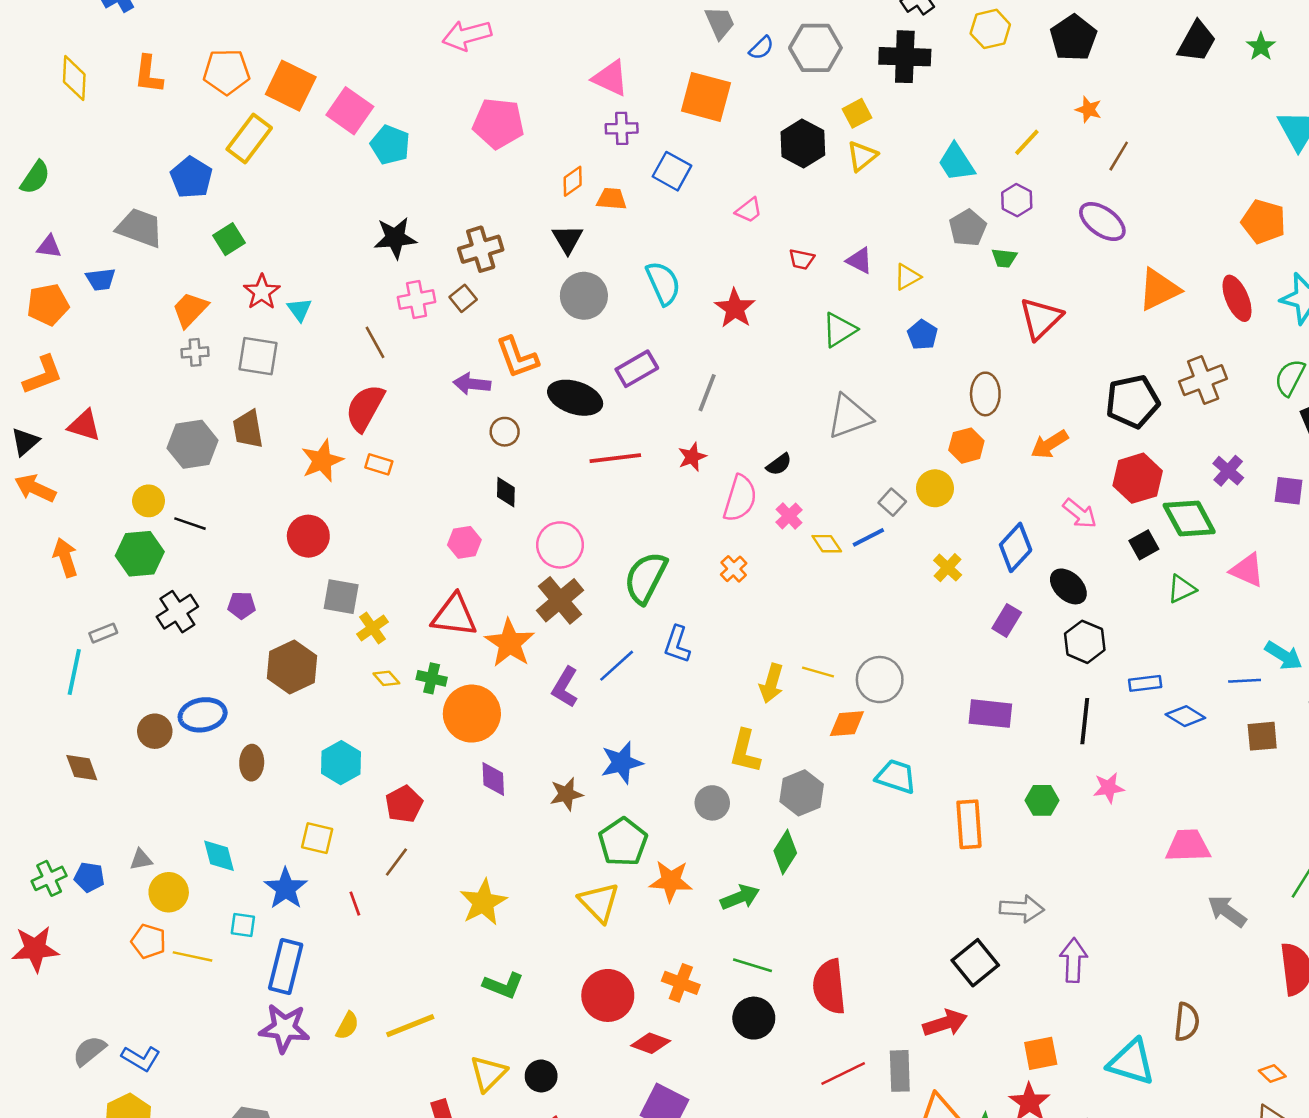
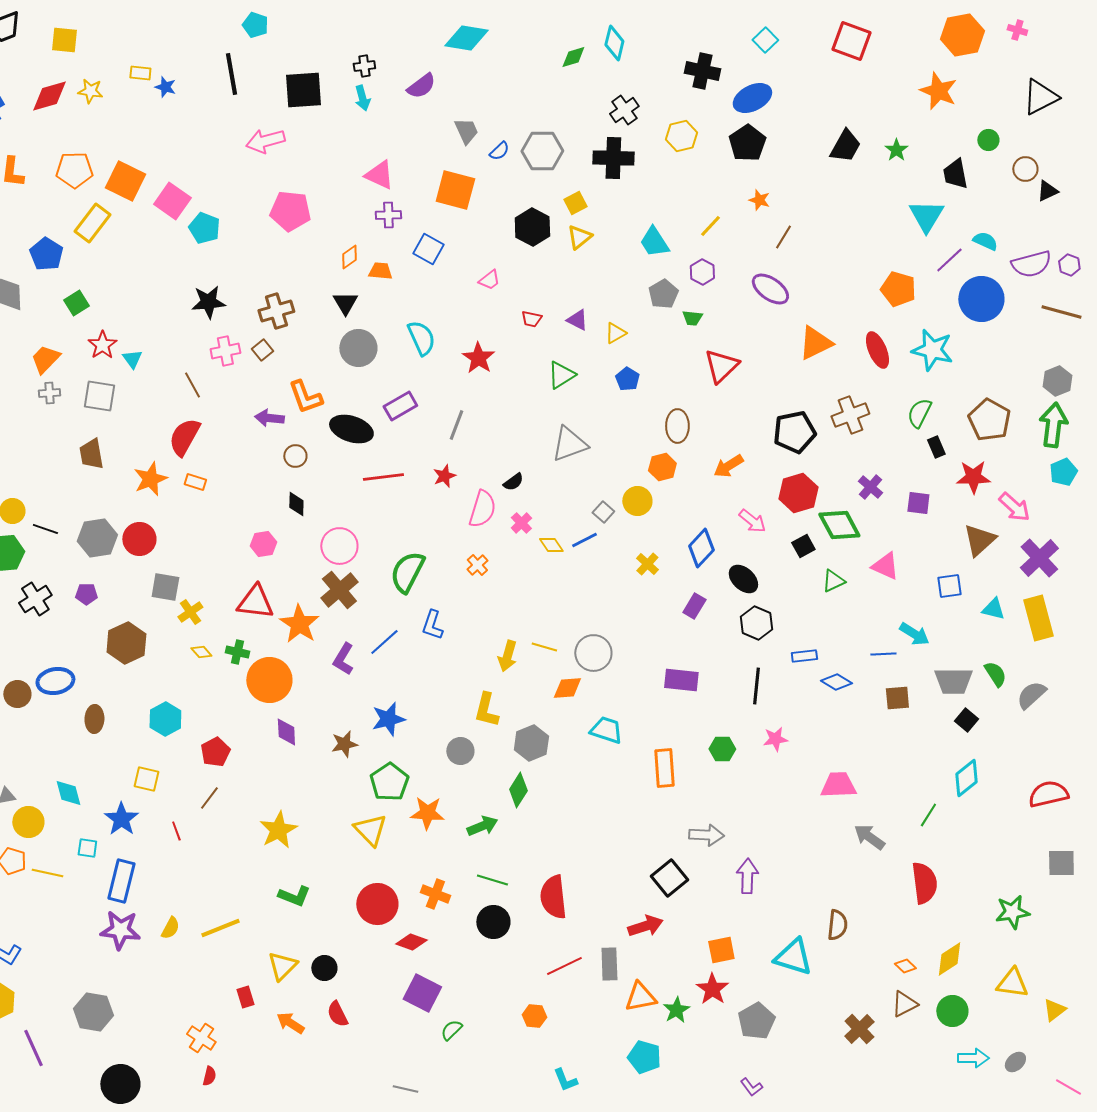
gray hexagon: (193, 444) -> (97, 538), moved

